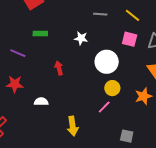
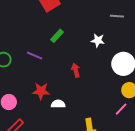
green rectangle: (40, 34) -> (57, 36), turned -48
red star: (15, 84) -> (41, 91), moved

